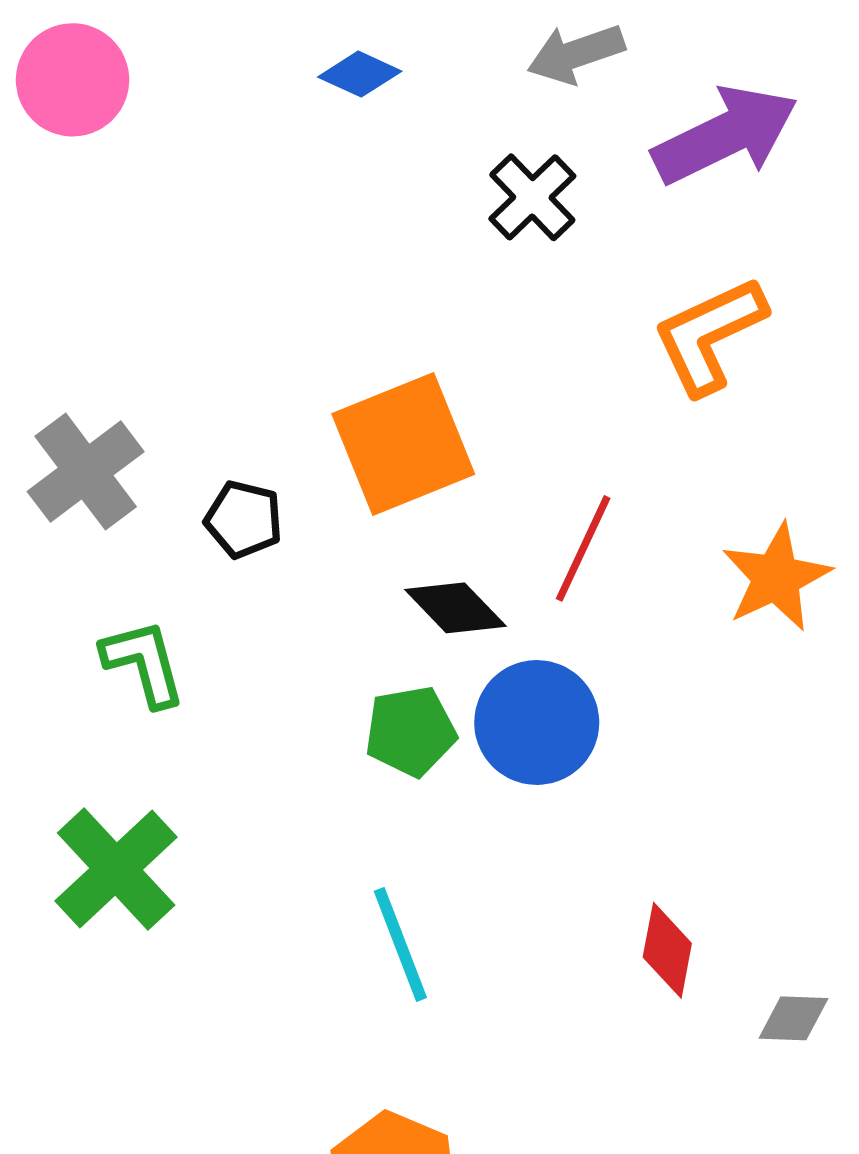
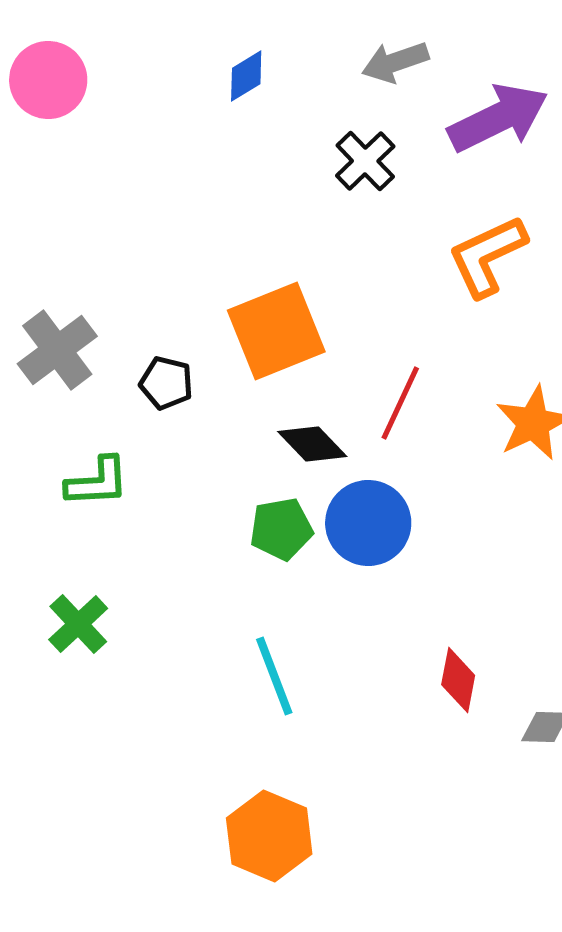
blue diamond: (360, 74) -> (246, 76), turned -56
green L-shape: (144, 663) -> (97, 482), turned 102
green cross: (116, 869) -> (78, 624), size x0.7

